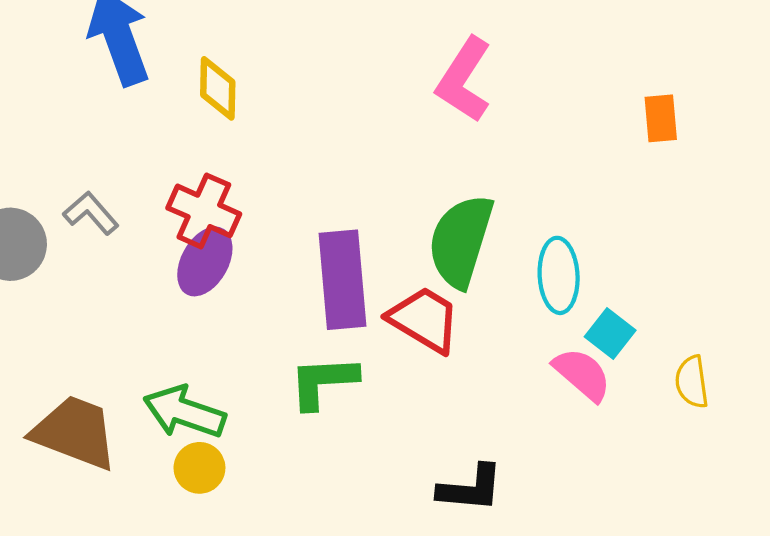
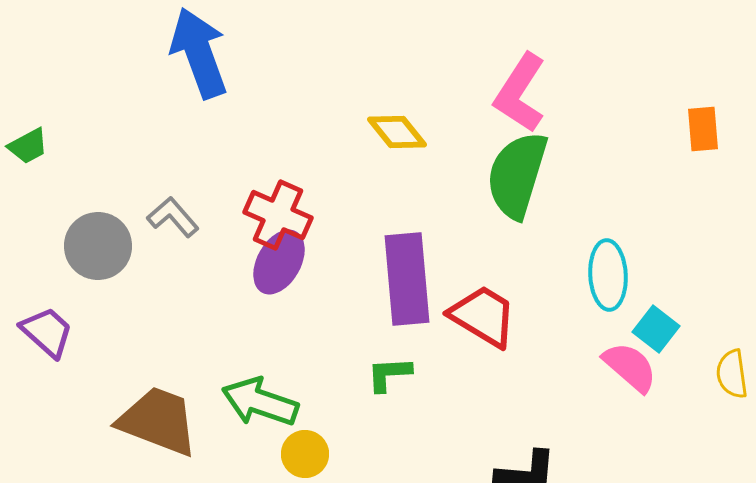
yellow diamond: (218, 88) -> (397, 132), moved, turned -40
green semicircle: (461, 241) -> (517, 175), moved
green L-shape: (323, 382) -> (389, 374), size x0.7
yellow circle: (199, 468) -> (305, 454), moved

